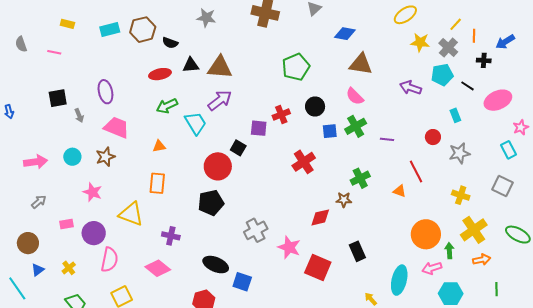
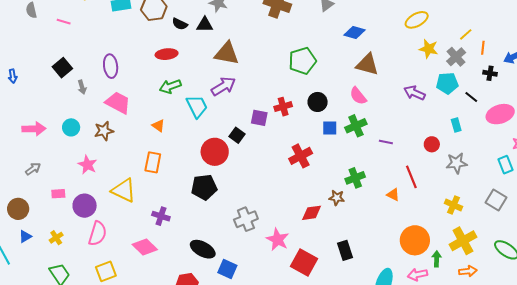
black triangle: (191, 65) -> (205, 25), moved
black square: (58, 98) -> (62, 68), turned -36
orange triangle: (159, 146) -> (158, 126), turned 40

